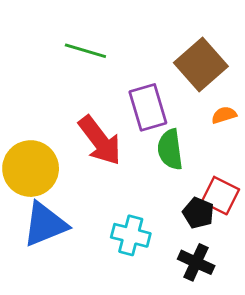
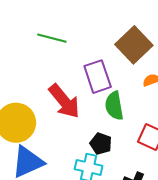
black pentagon: (198, 213) -> (101, 144), moved

